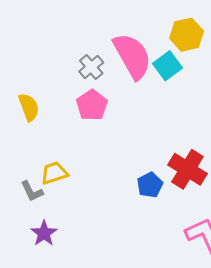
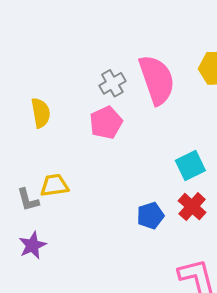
cyan square: (167, 66) -> (190, 166), moved
red cross: (187, 169) -> (192, 207), size x0.7

